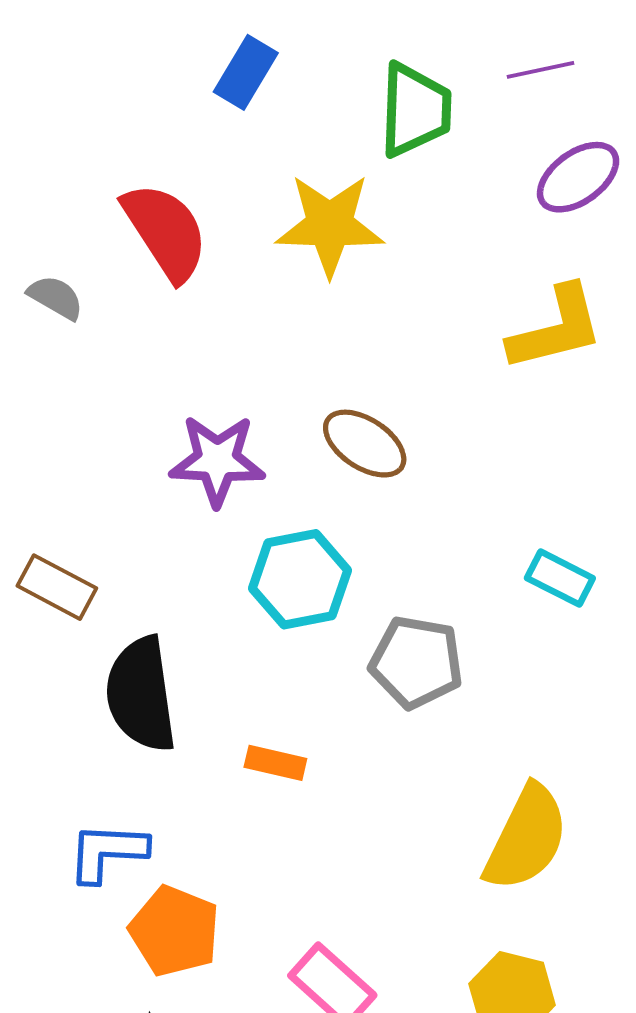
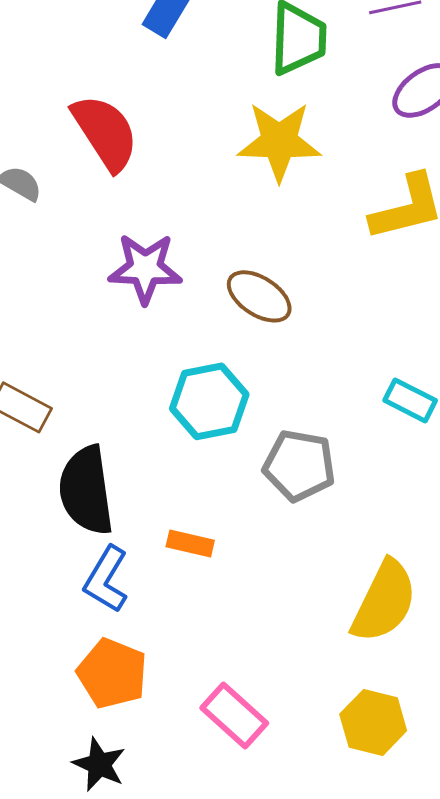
yellow star: (330, 225) -> (279, 141), moved
purple star: (217, 460) -> (145, 268), moved
blue L-shape: (107, 852) -> (106, 579), moved, turned -62

